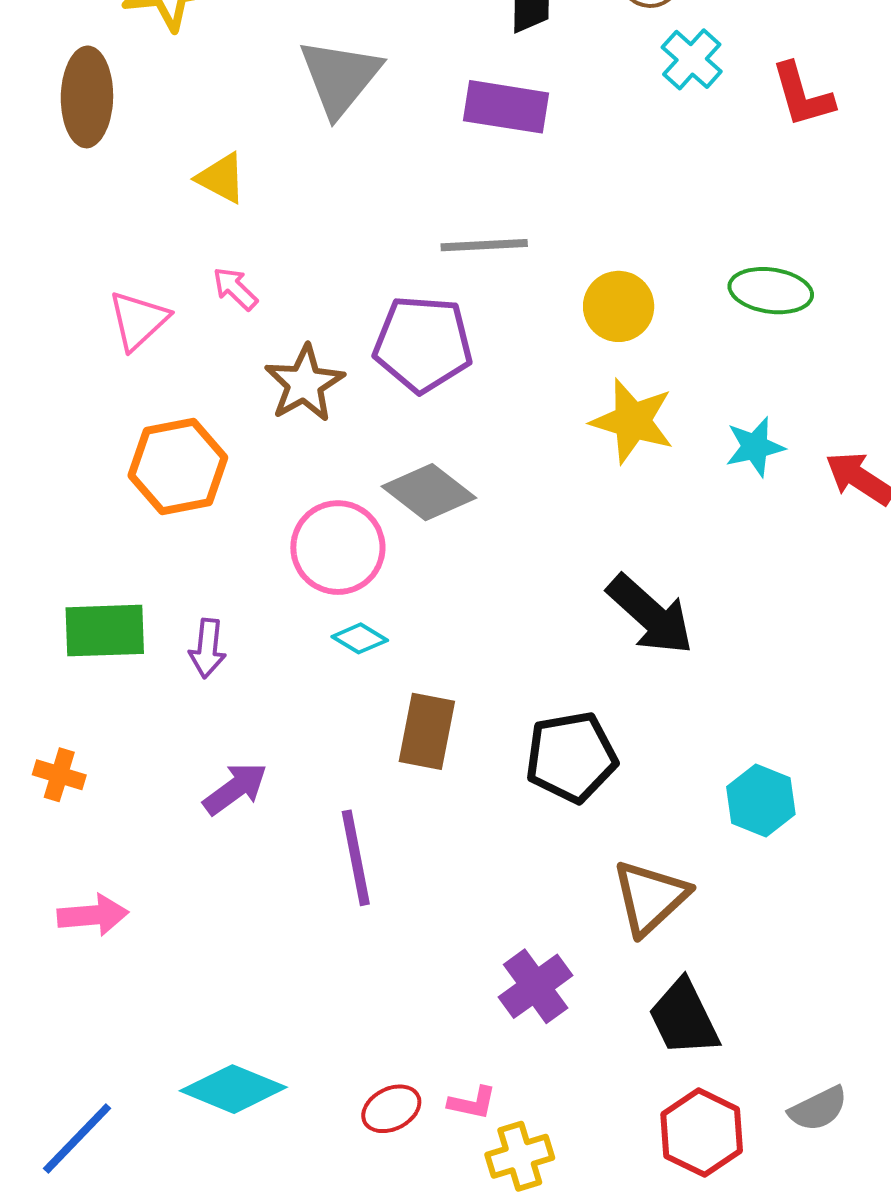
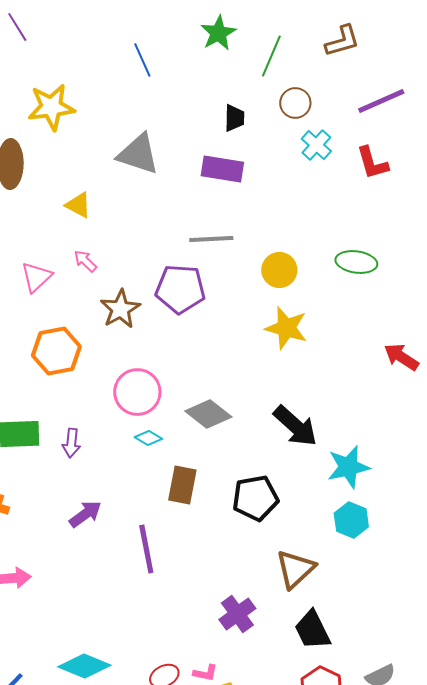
gray triangle: (340, 77) -> (138, 154), turned -51
cyan star: (755, 447) -> (348, 467), moved, size x1.4
gray diamond: (429, 492) -> (208, 414), moved

